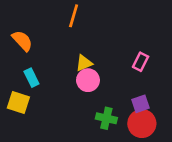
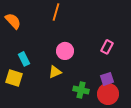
orange semicircle: (22, 41) -> (13, 21), moved
yellow triangle: (84, 63) -> (55, 72), moved
pink circle: (88, 80) -> (65, 51), moved

